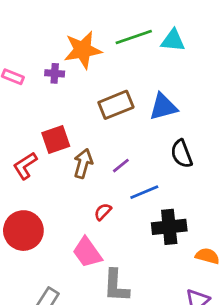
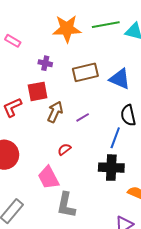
purple cross: (55, 73) -> (45, 63), moved
blue triangle: (163, 107) -> (120, 79), turned 30
blue line: (144, 192) -> (115, 138), moved, turned -55

